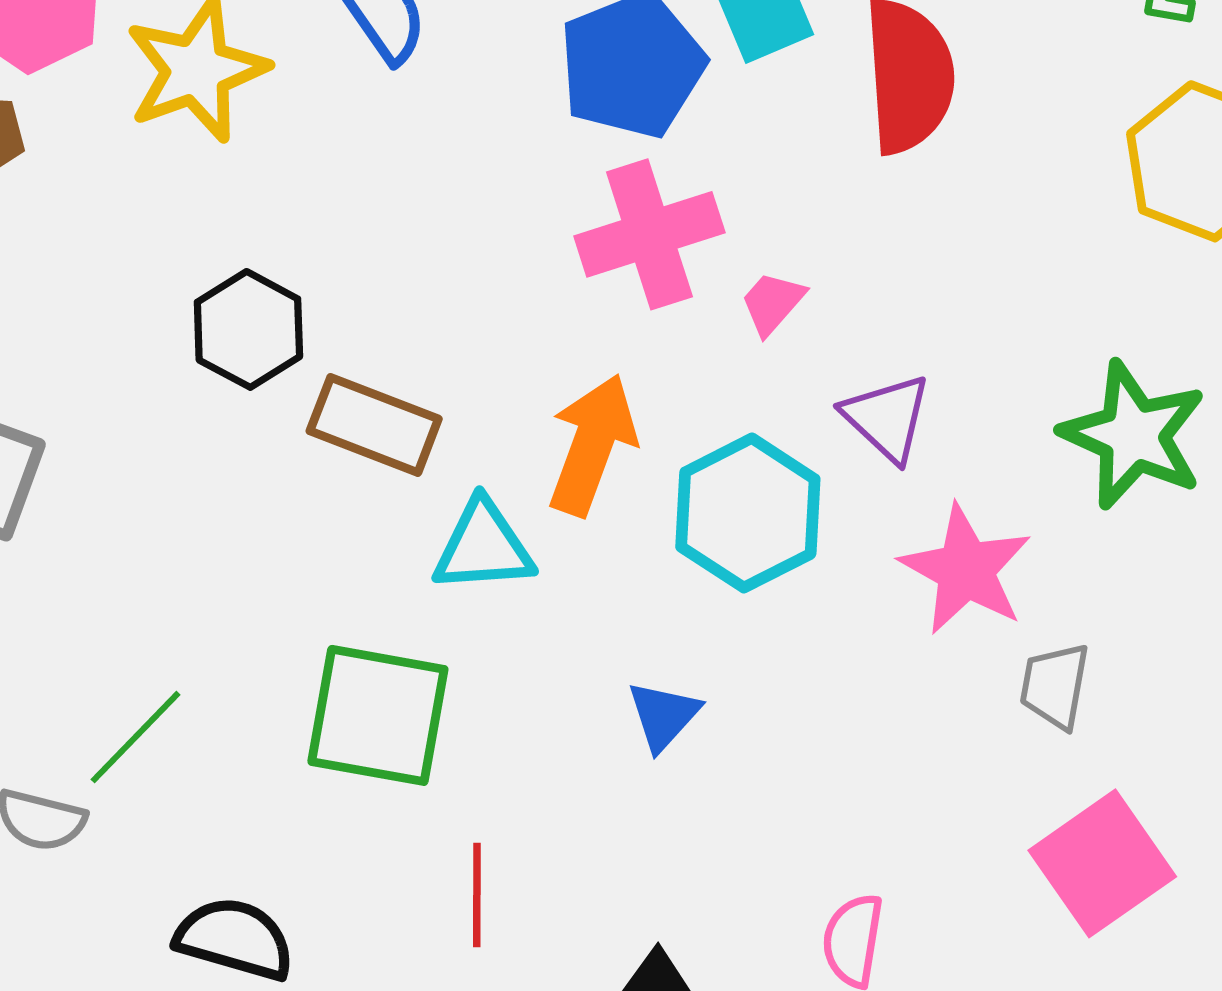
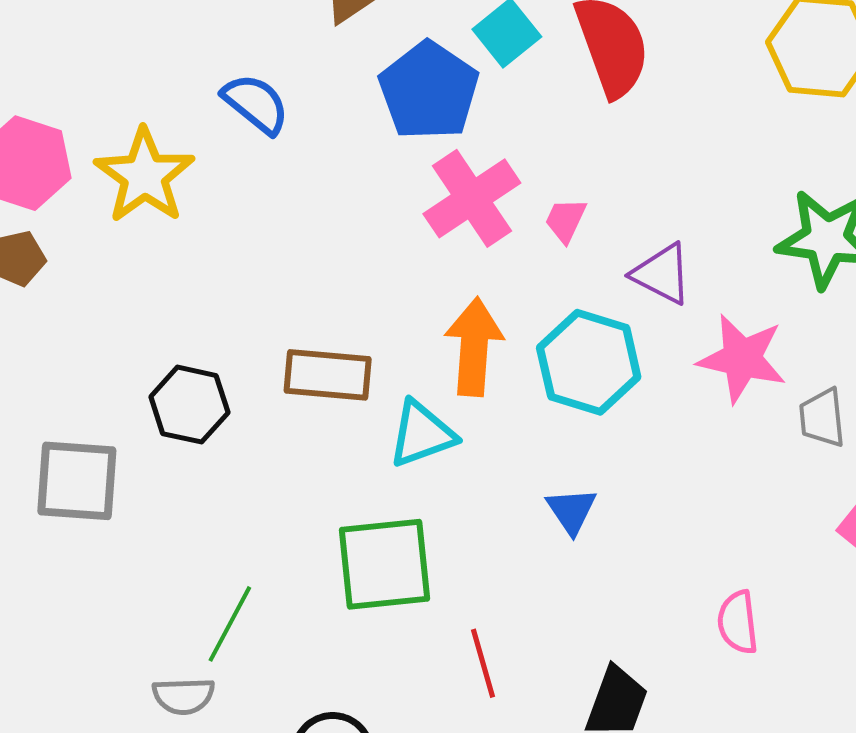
black hexagon: (248, 329) -> (189, 405), moved

